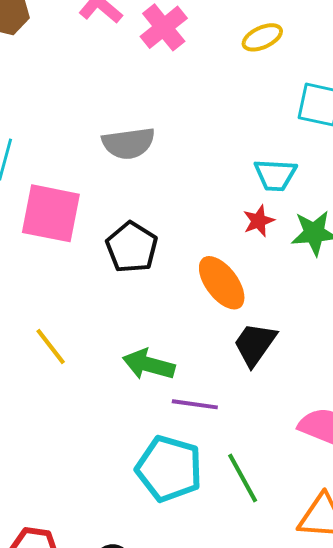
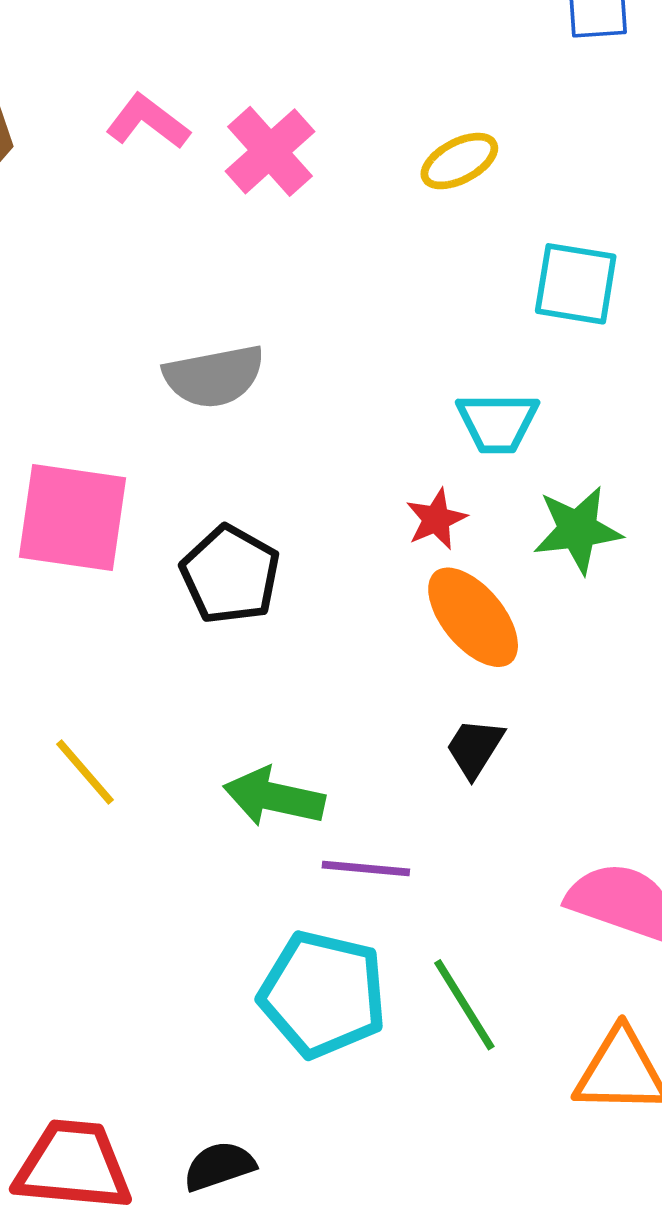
red star: (259, 221) -> (436, 519), moved
orange ellipse: (222, 283) -> (473, 617), moved
black trapezoid: (255, 344) -> (475, 748), size x0.7

